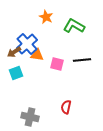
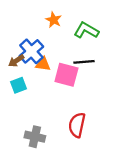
black line: (82, 60) -> (84, 62), moved
pink square: (57, 64) -> (66, 75), size x1.5
red semicircle: (66, 107) -> (77, 125), size x1.5

